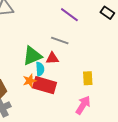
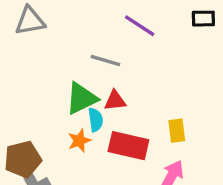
black rectangle: (107, 13) -> (203, 19), turned -32
gray line: (60, 40) -> (105, 61), moved
red rectangle: (45, 85) -> (128, 146), moved

